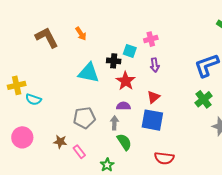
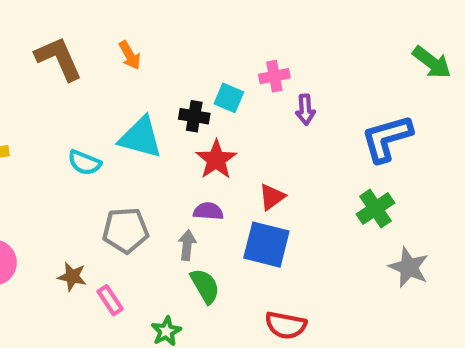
purple arrow: (155, 65) -> (305, 110), moved
cyan semicircle: (33, 99) -> (84, 163), moved

